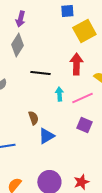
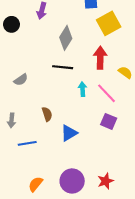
gray diamond: (17, 45) -> (66, 38), moved
pink line: (82, 98) -> (107, 93), turned 70
brown semicircle: (33, 118) -> (47, 114), moved

